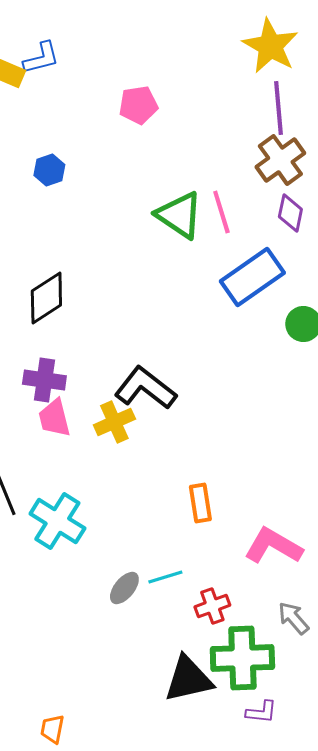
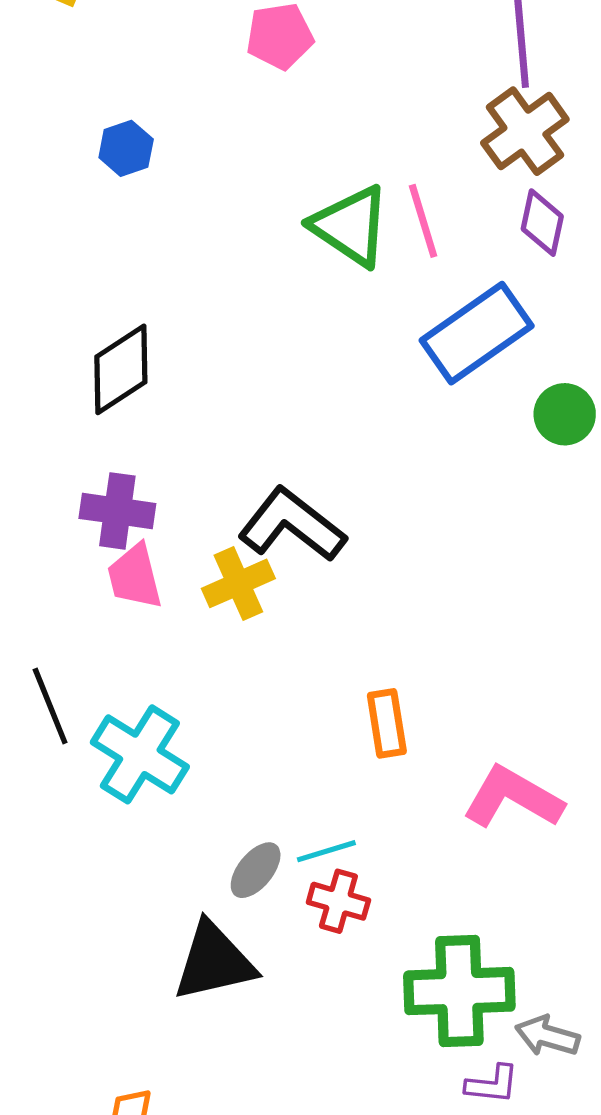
red cross: (212, 606) -> (338, 901), moved, turned 36
gray arrow: (293, 618) -> (547, 1036), moved, turned -33
black triangle: (188, 679) -> (214, 962), moved

